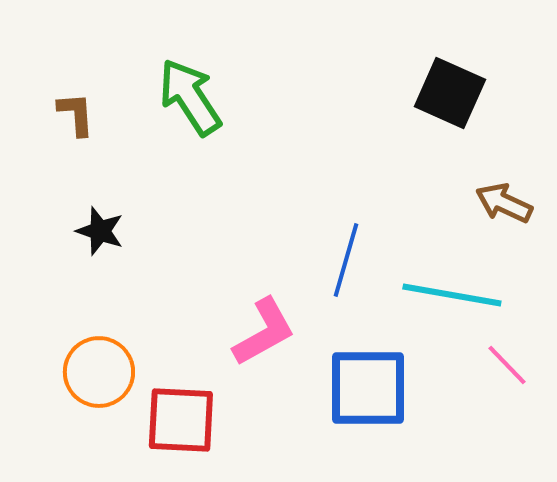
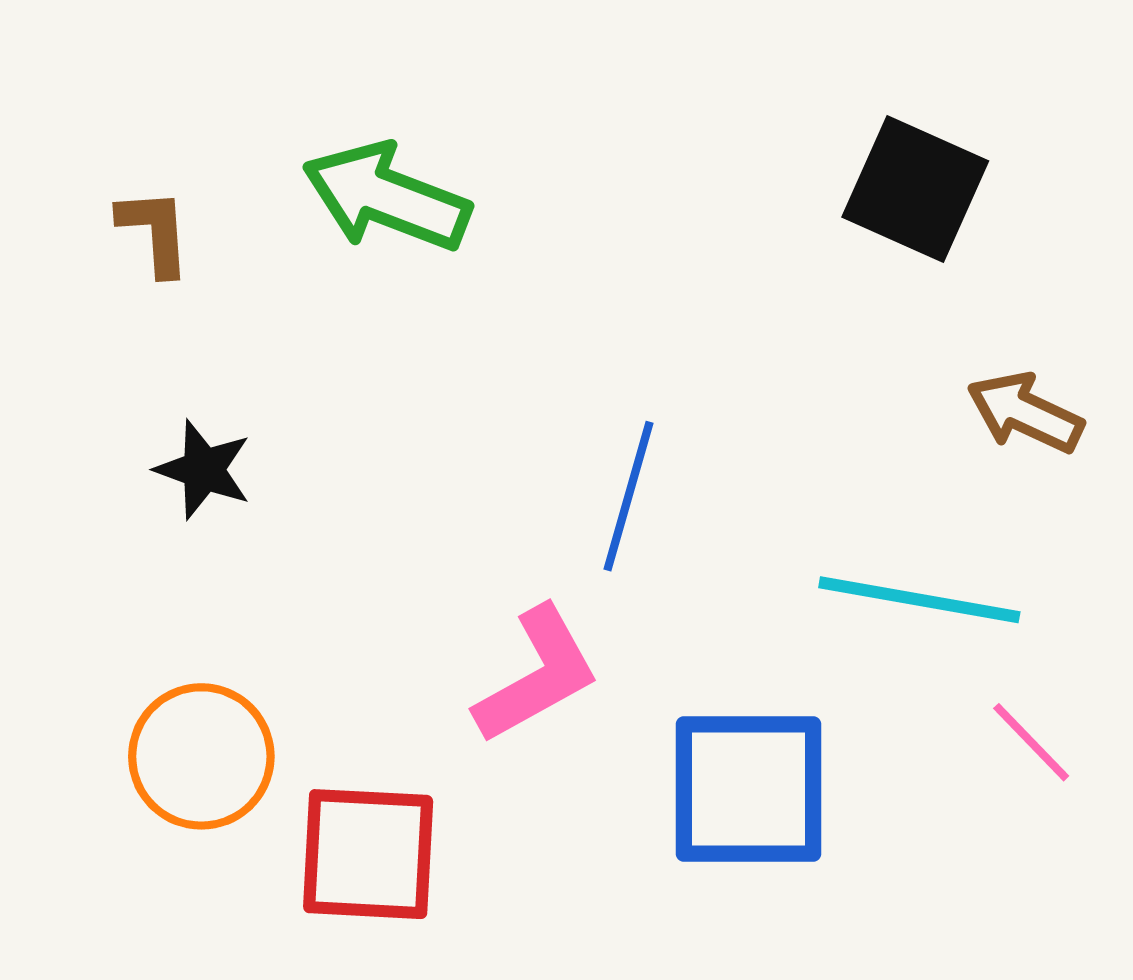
green arrow: (190, 97) -> (386, 197), turned -36
blue line: (346, 260) -> (628, 496), moved

